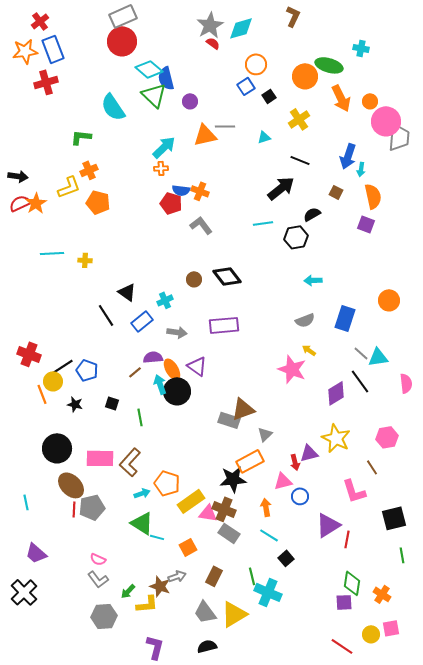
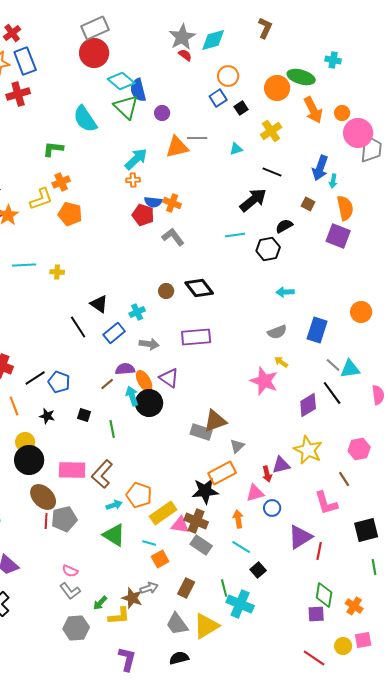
purple square: (366, 224) -> (338, 236), size x1.4
yellow circle: (53, 381) -> (25, 442), moved
cyan line: (157, 537) -> (149, 543), moved

